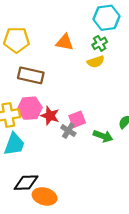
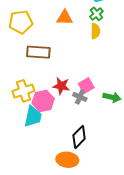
yellow semicircle: (96, 62) -> (95, 31), turned -63
pink hexagon: (30, 108) -> (43, 101), moved
black diamond: (26, 183) -> (79, 137), moved, turned -35

